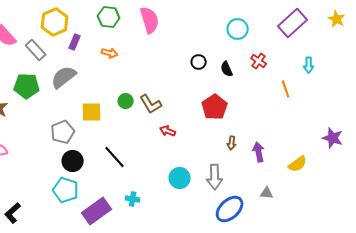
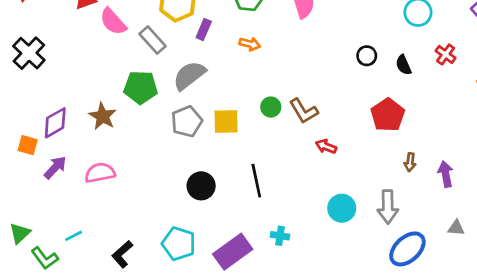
gray pentagon: (63, 132) -> (187, 121), moved
black line: (115, 157) -> (256, 181), turned 30
cyan pentagon: (66, 190) -> (179, 244), moved

